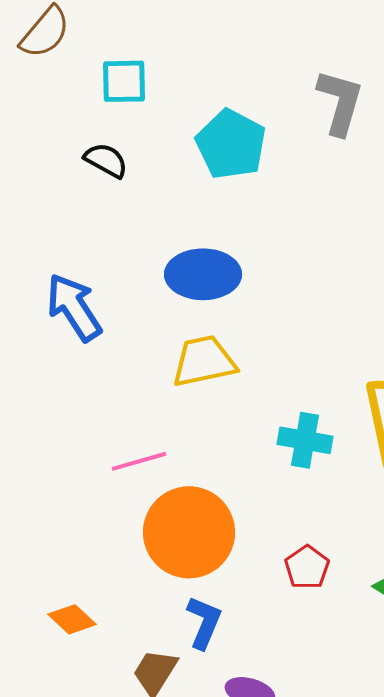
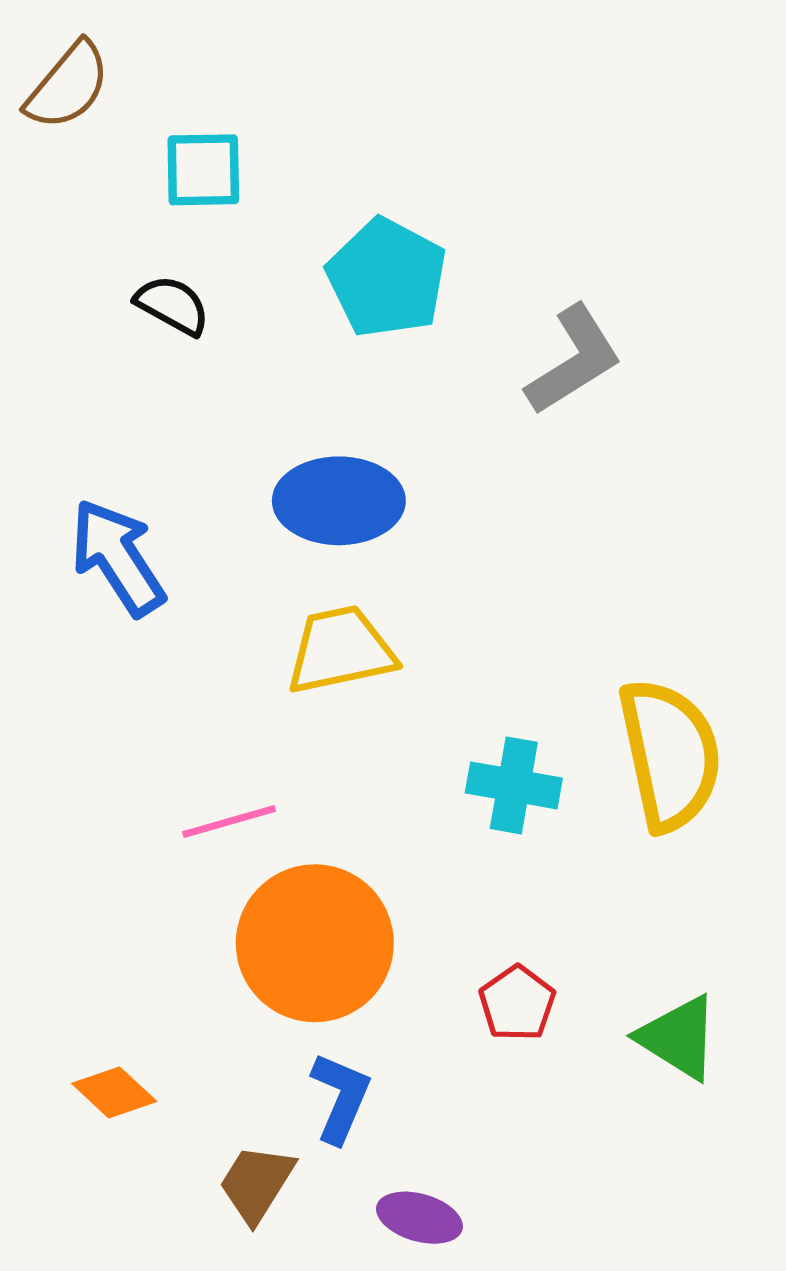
gray L-shape: (340, 102) -> (574, 360), moved, turned 42

